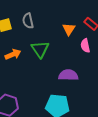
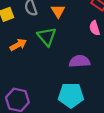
orange triangle: (69, 29) -> (58, 11), moved

